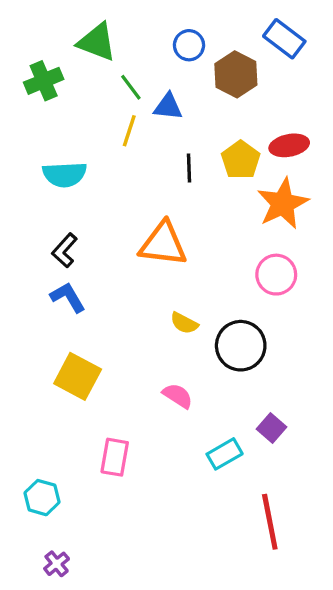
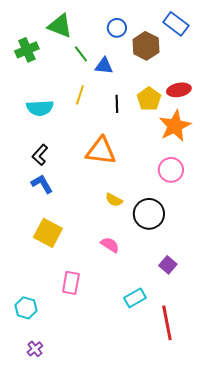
yellow line: (129, 131) -> (80, 95), moved
cyan rectangle: (225, 454) -> (135, 298), moved

